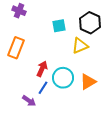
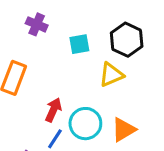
purple cross: (19, 11) -> (37, 24), moved

